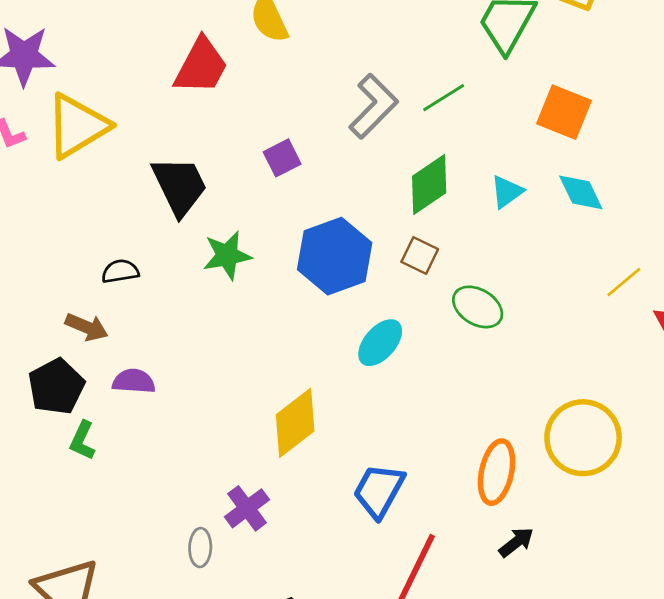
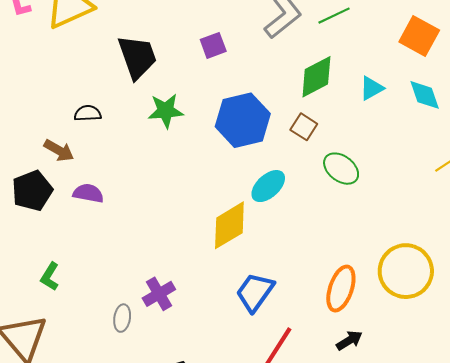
yellow diamond: (295, 423) -> (229, 225), moved
green L-shape: (82, 441) -> (50, 277), moved

